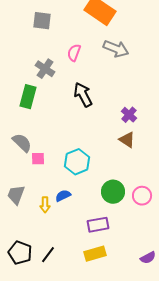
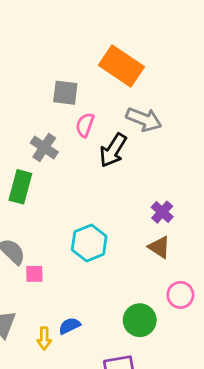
gray square: (42, 21) -> (65, 93), moved
black arrow: (83, 95) -> (113, 150), moved, turned -120
cyan hexagon: (77, 162) -> (89, 243), moved
pink circle: (142, 196) -> (180, 295), moved

